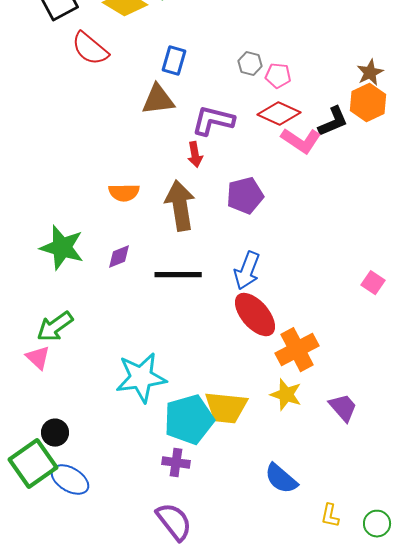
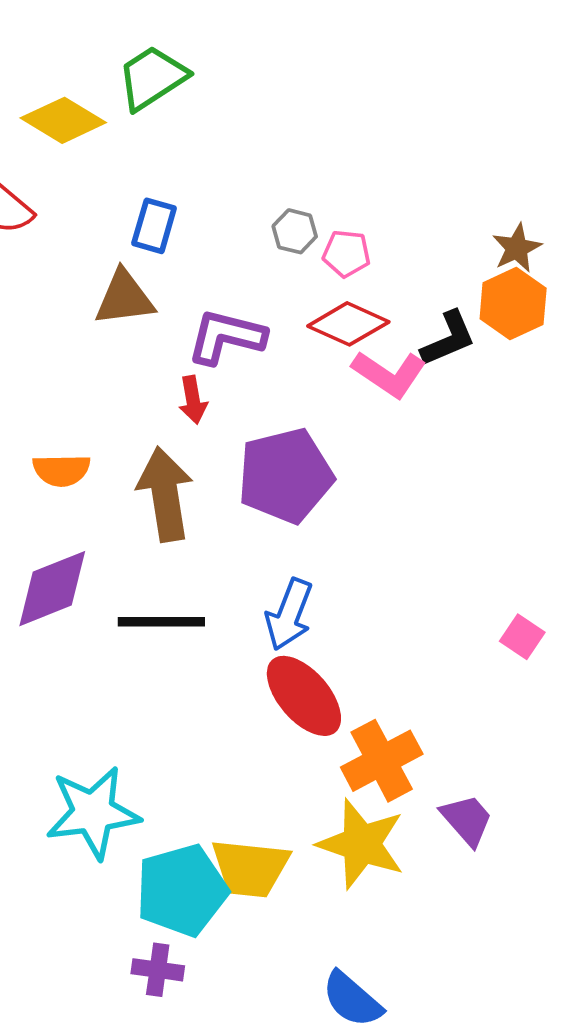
purple pentagon: (245, 196) -> (285, 476), size x1.4
purple diamond: (119, 257) -> (52, 589), size x1.8
yellow star: (286, 395) -> (361, 844), size x1.5
purple trapezoid: (343, 408) -> (467, 820), moved

